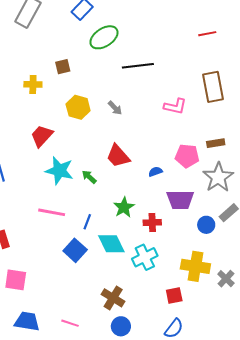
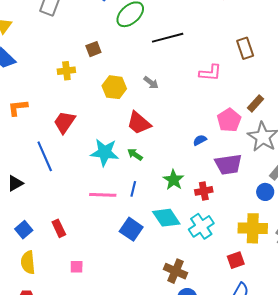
brown rectangle: (213, 87) -> (245, 48), size x0.7
red trapezoid: (42, 136) -> (64, 122), moved
brown rectangle: (216, 143) -> (256, 103), turned -30
red trapezoid: (118, 156) -> (139, 123), moved
pink pentagon: (187, 156) -> (229, 120), turned -30
blue line: (87, 222) -> (133, 189), moved
blue circle: (206, 225) -> (265, 192), moved
pink square: (16, 280) -> (77, 267), size x0.6

